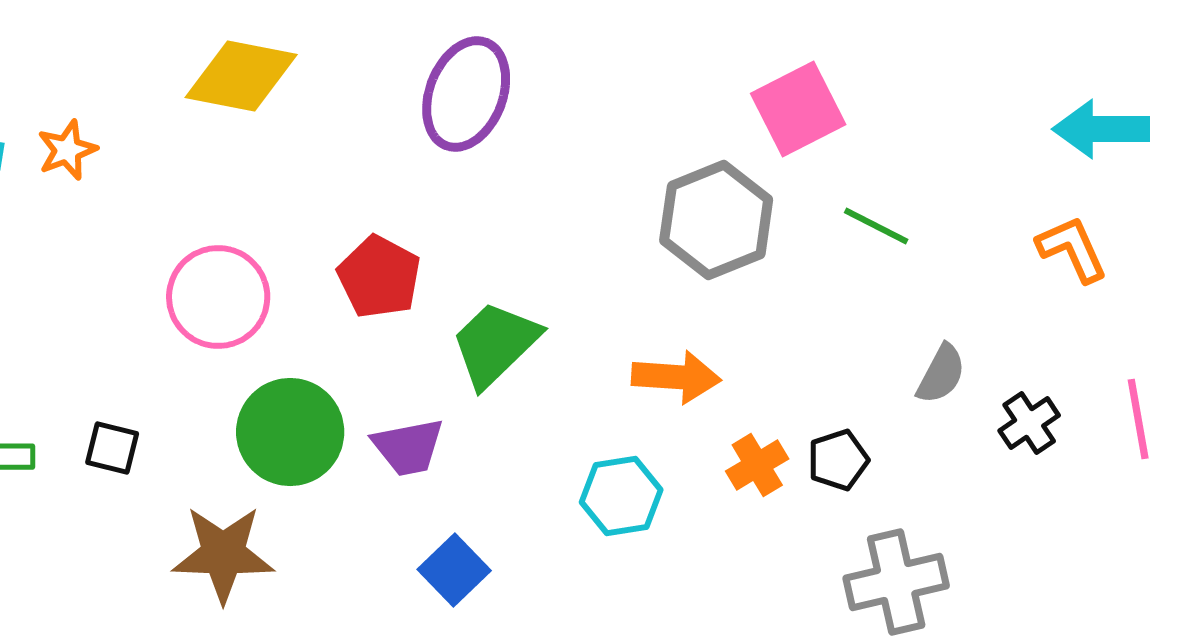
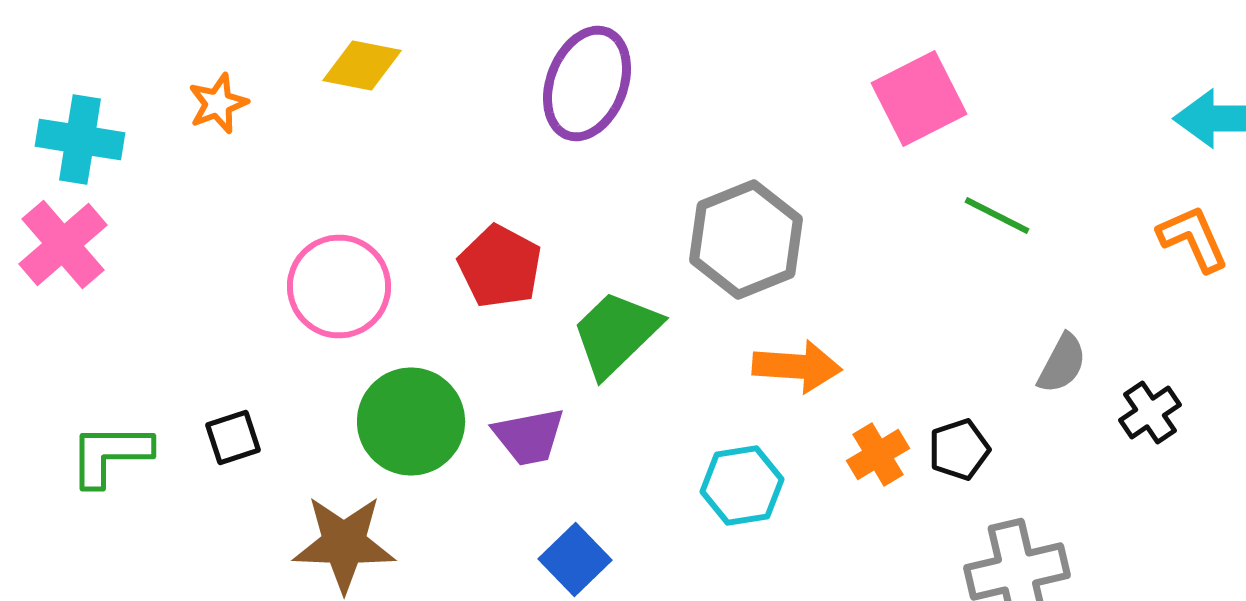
yellow diamond: (241, 76) -> (362, 66), size x0.7
orange star: (67, 150) -> (218, 104), moved
gray hexagon: (716, 220) -> (746, 240), moved
black square: (112, 448) -> (233, 438), turned -32

